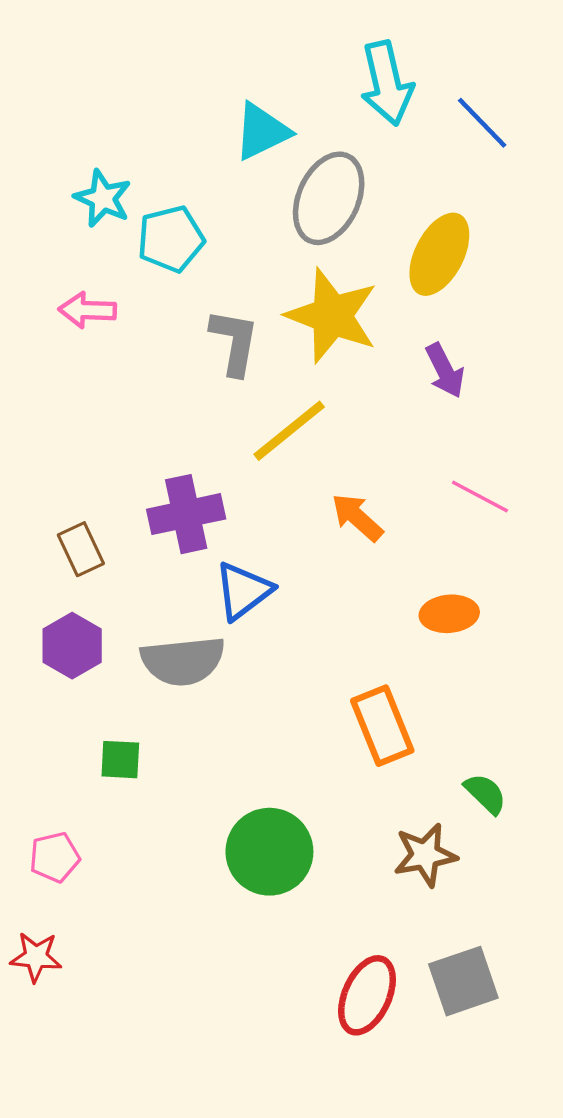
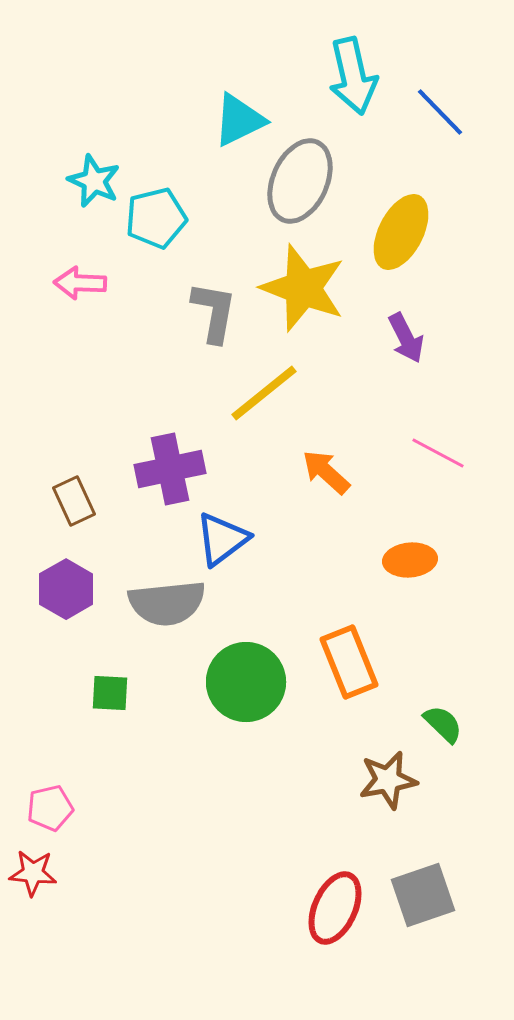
green circle: (269, 852) -> (246, 682), moved
pink pentagon: (55, 857) -> (50, 808), moved

